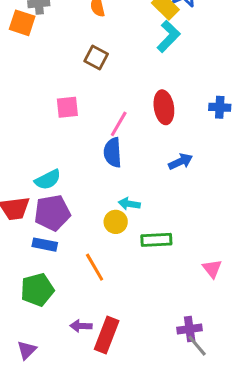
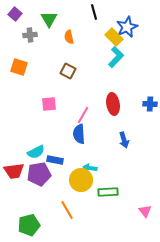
orange square: (22, 23) -> (19, 67), moved
blue arrow: (181, 162) -> (124, 140), turned 98
yellow circle: (116, 222) -> (81, 180), size x1.5
blue rectangle: (45, 245) -> (55, 160), moved

